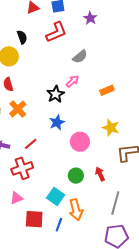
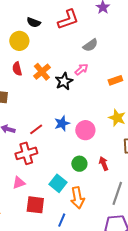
black semicircle: (22, 37) -> (34, 22), turned 128
orange cross: (18, 109) -> (42, 72), moved
blue star: (57, 122) -> (62, 123), moved
blue line: (59, 225) -> (62, 220), moved

